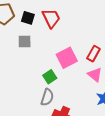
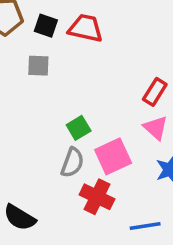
red trapezoid: (51, 18) -> (85, 28), turned -55
pink square: (67, 58) -> (113, 156), moved

